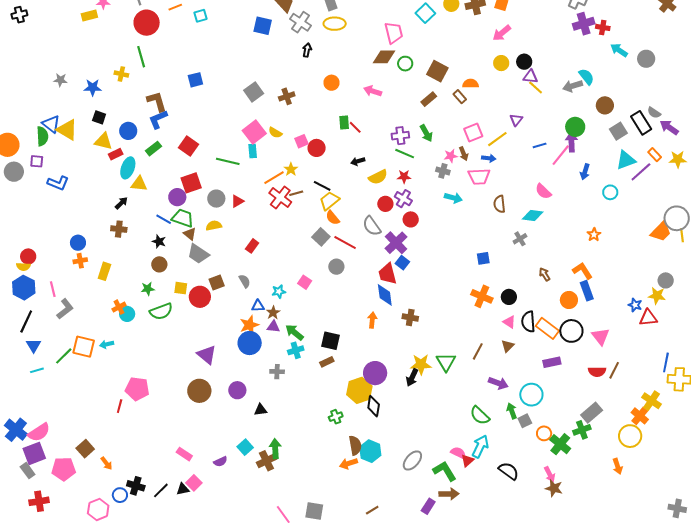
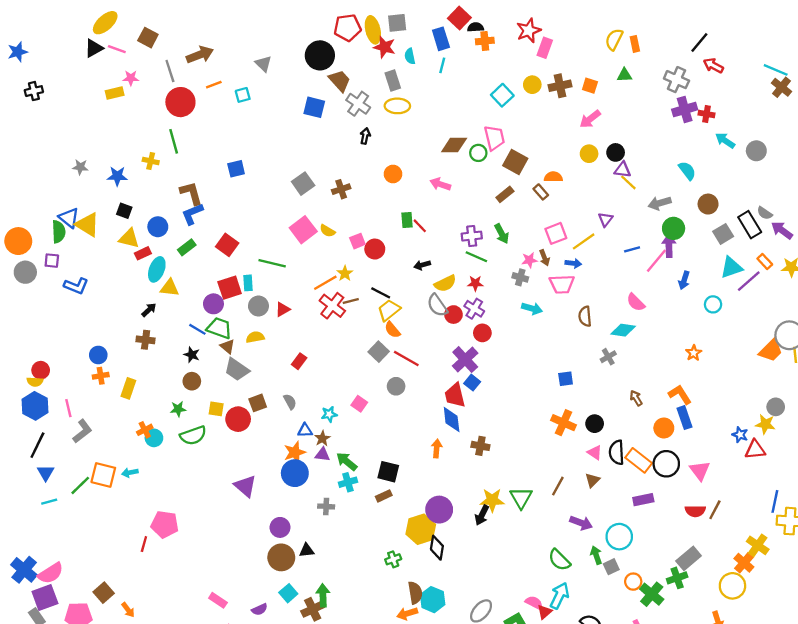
pink trapezoid: (394, 33) -> (494, 138), moved
gray arrow: (573, 86) -> (660, 203), moved
cyan rectangle: (253, 151) -> (248, 283), moved
gray semicircle: (372, 226) -> (437, 305), moved
brown circle: (199, 391) -> (281, 557), moved

